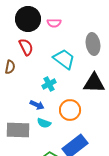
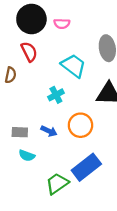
blue arrow: (37, 105) -> (49, 131), moved
cyan semicircle: (44, 123) -> (27, 156), moved
gray rectangle: (18, 130) -> (20, 132), moved, size x0.6

